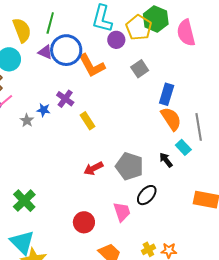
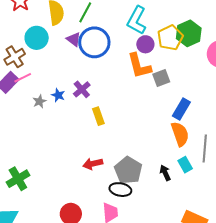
orange L-shape: (92, 66) -> (139, 66), moved
black ellipse: (147, 195) -> (120, 190), moved, turned 45

